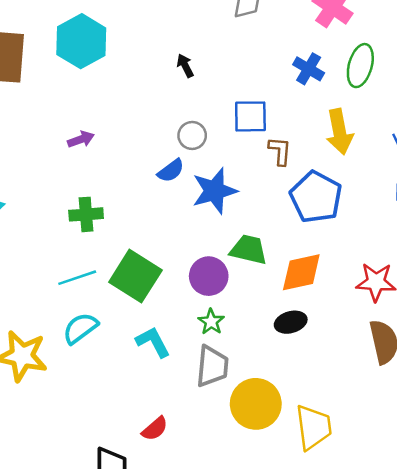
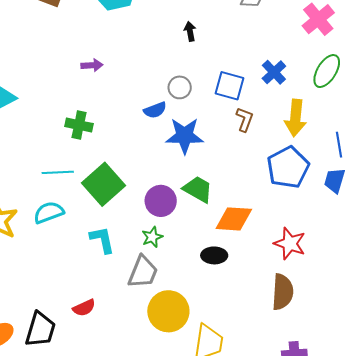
blue cross: (309, 69) -> (274, 72), moved
blue pentagon: (316, 197) -> (288, 167), moved

